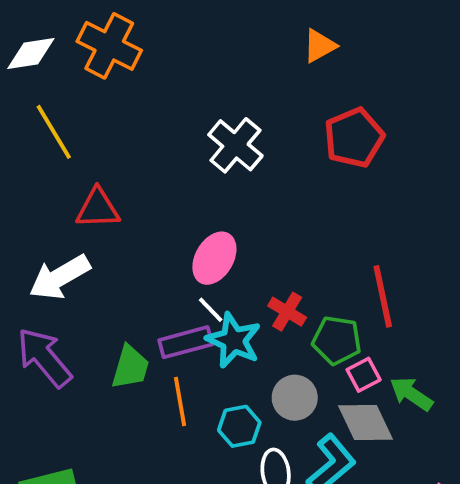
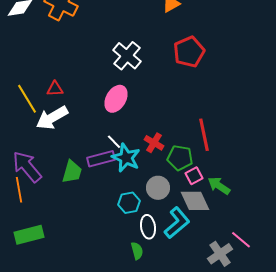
yellow line: (54, 132) -> (27, 99), moved
red triangle: (98, 208) -> (55, 89), size x0.7
pink ellipse: (214, 258) -> (116, 99), moved
white arrow: (60, 277) -> (52, 118), moved
orange line: (180, 401) -> (19, 190), moved

